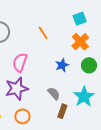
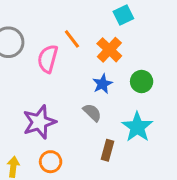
orange cross: (80, 42) -> (109, 50), moved
pink semicircle: (20, 62) -> (48, 59), moved
gray semicircle: (54, 93) -> (92, 113), moved

